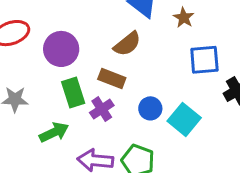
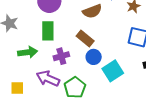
brown rectangle: (112, 78) -> (85, 39), moved
purple cross: (102, 109) -> (61, 56), moved

